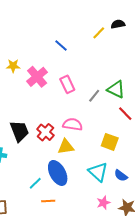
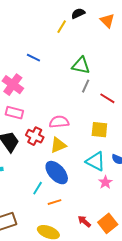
blue line: (61, 45) -> (33, 58), moved
pink rectangle: (67, 84) -> (14, 113), moved, turned -36
green triangle: (116, 89) -> (81, 65), moved
gray line: (94, 96) -> (86, 86), moved
pink star: (103, 203) -> (105, 182), moved

